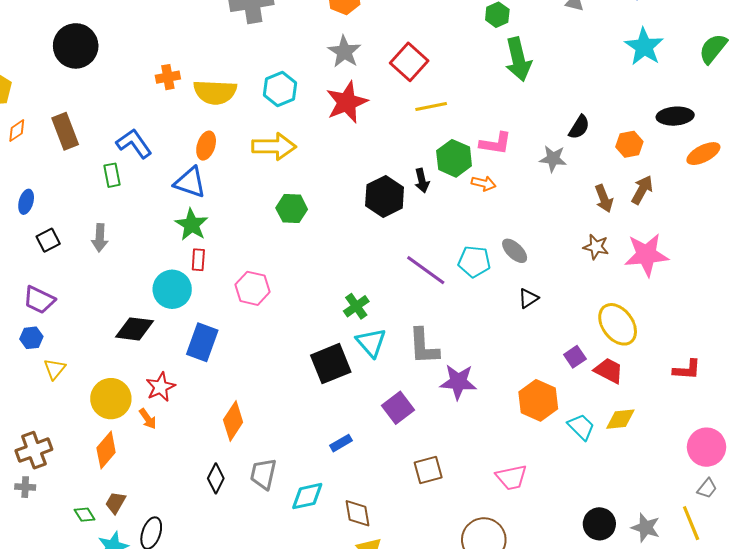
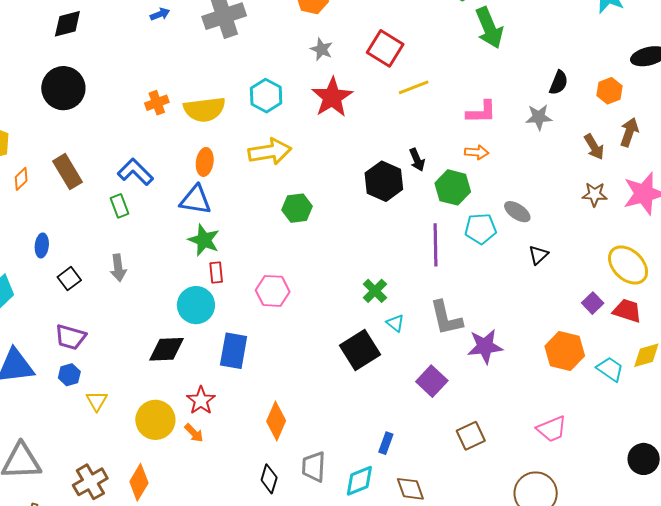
gray star: (344, 52) -> (322, 49), size x0.7
green hexagon: (454, 158) -> (453, 187), moved
purple line: (426, 270) -> (436, 245), turned 63
cyan triangle: (371, 343) -> (395, 323), size x0.6
blue rectangle: (341, 443) -> (386, 443), moved, turned -30
orange diamond: (106, 450) -> (139, 482), moved

